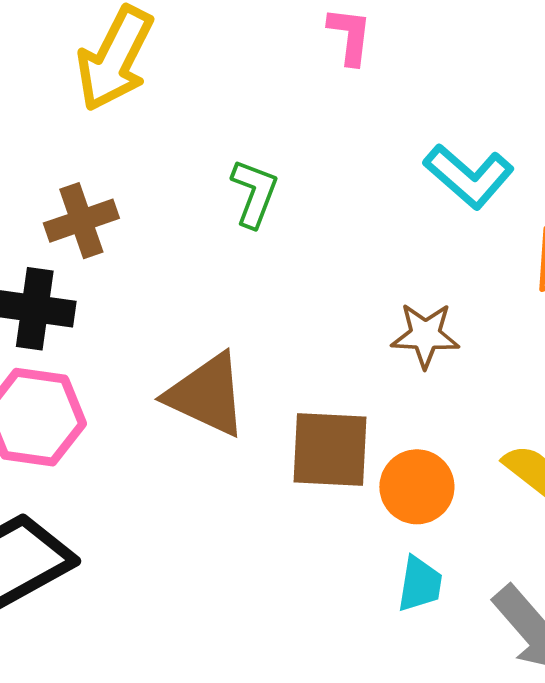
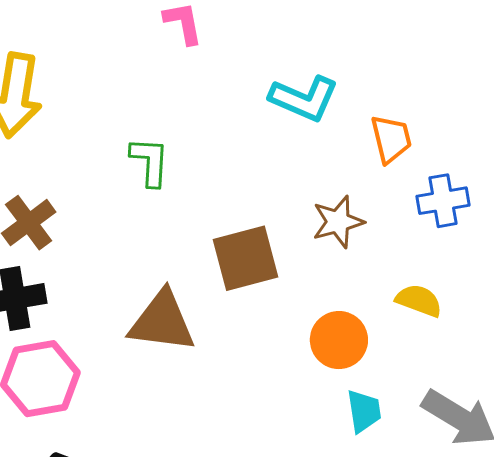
brown star: (425, 335) -> (338, 222), moved
brown square: (330, 450) -> (245, 258), moved

